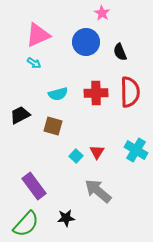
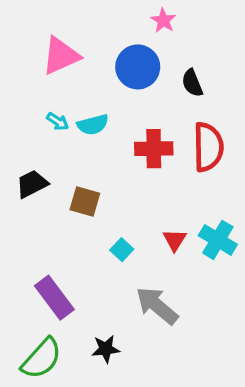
cyan arrow: (34, 63) -> (58, 121), moved
cyan semicircle: (58, 94) -> (93, 125), moved
red triangle: (97, 152) -> (175, 240), moved

